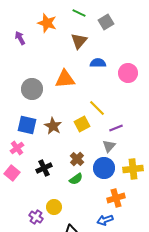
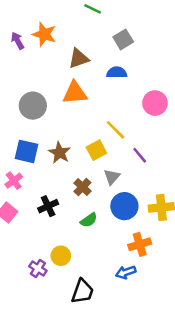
gray square: (106, 22) -> (123, 39), moved
orange star: (47, 23) -> (44, 34), moved
brown triangle: (79, 41) -> (79, 59), moved, turned 30
pink circle: (128, 73) -> (155, 103), moved
purple line: (116, 128) -> (140, 155), turned 72
gray triangle: (109, 146) -> (112, 177), moved
brown cross: (77, 159) -> (82, 187), moved

